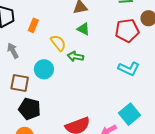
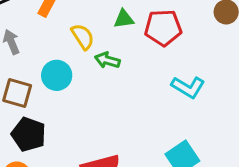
green triangle: (83, 29) -> (124, 19), turned -40
red pentagon: (127, 31) -> (163, 28), moved

